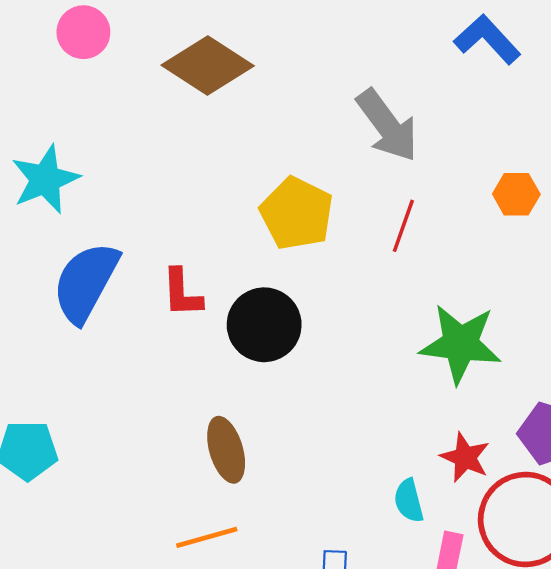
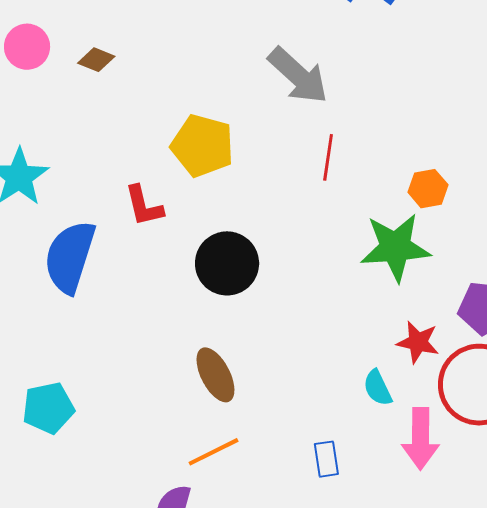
brown diamond: (208, 65) -> (96, 60), moved, size x0.5
orange hexagon: (516, 194) -> (428, 189), moved
yellow pentagon: (297, 213) -> (202, 146), moved
red L-shape: (182, 293) -> (144, 206), moved

